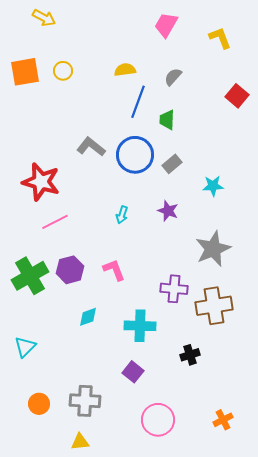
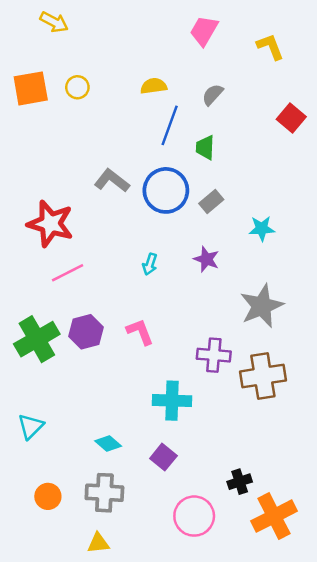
cyan diamond: (88, 317) -> (108, 444), moved, turned 60
black cross: (190, 355) -> (240, 482), moved
orange cross: (223, 420) -> (274, 516), size x1.8

